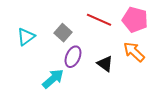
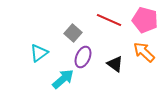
cyan triangle: (26, 37) -> (39, 53), moved

